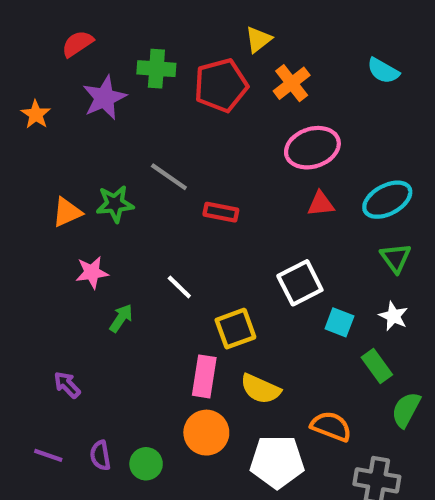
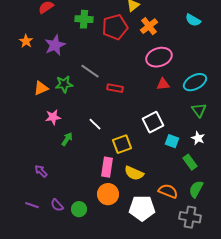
purple star: (104, 98) -> (55, 45), moved
green semicircle: (406, 410) -> (196, 189), moved
purple semicircle: (100, 455) -> (57, 205), turned -32

